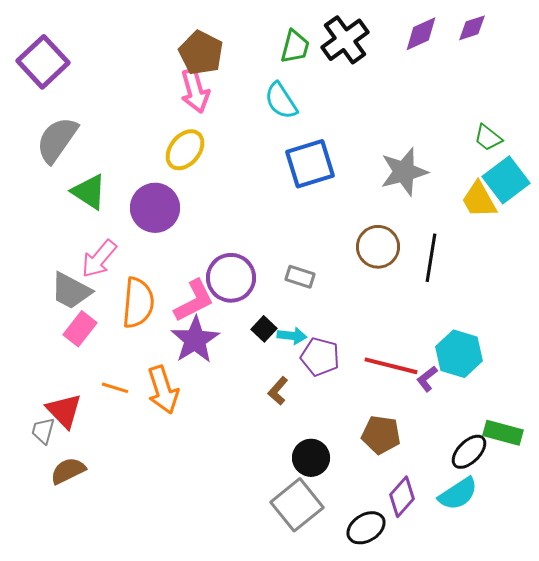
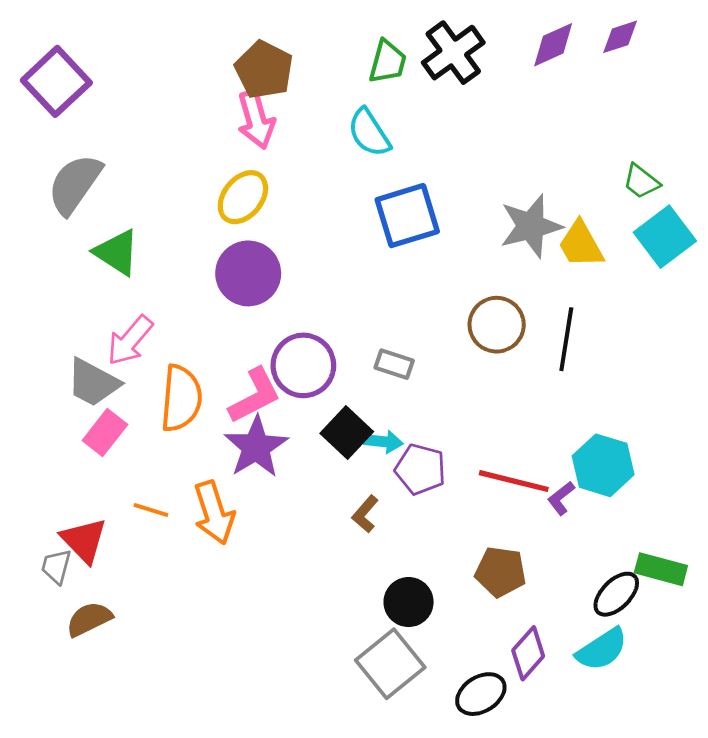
yellow trapezoid: (479, 200) -> (581, 244), moved
purple circle: (155, 208) -> (248, 273), moved
black square: (264, 329) -> (347, 432), size x1.5

